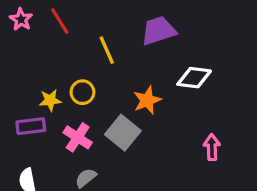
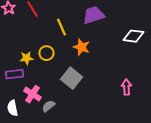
white diamond: (194, 78) -> (134, 36), moved
orange star: (147, 100) -> (82, 47), moved, turned -30
pink cross: (78, 137) -> (32, 94), moved

